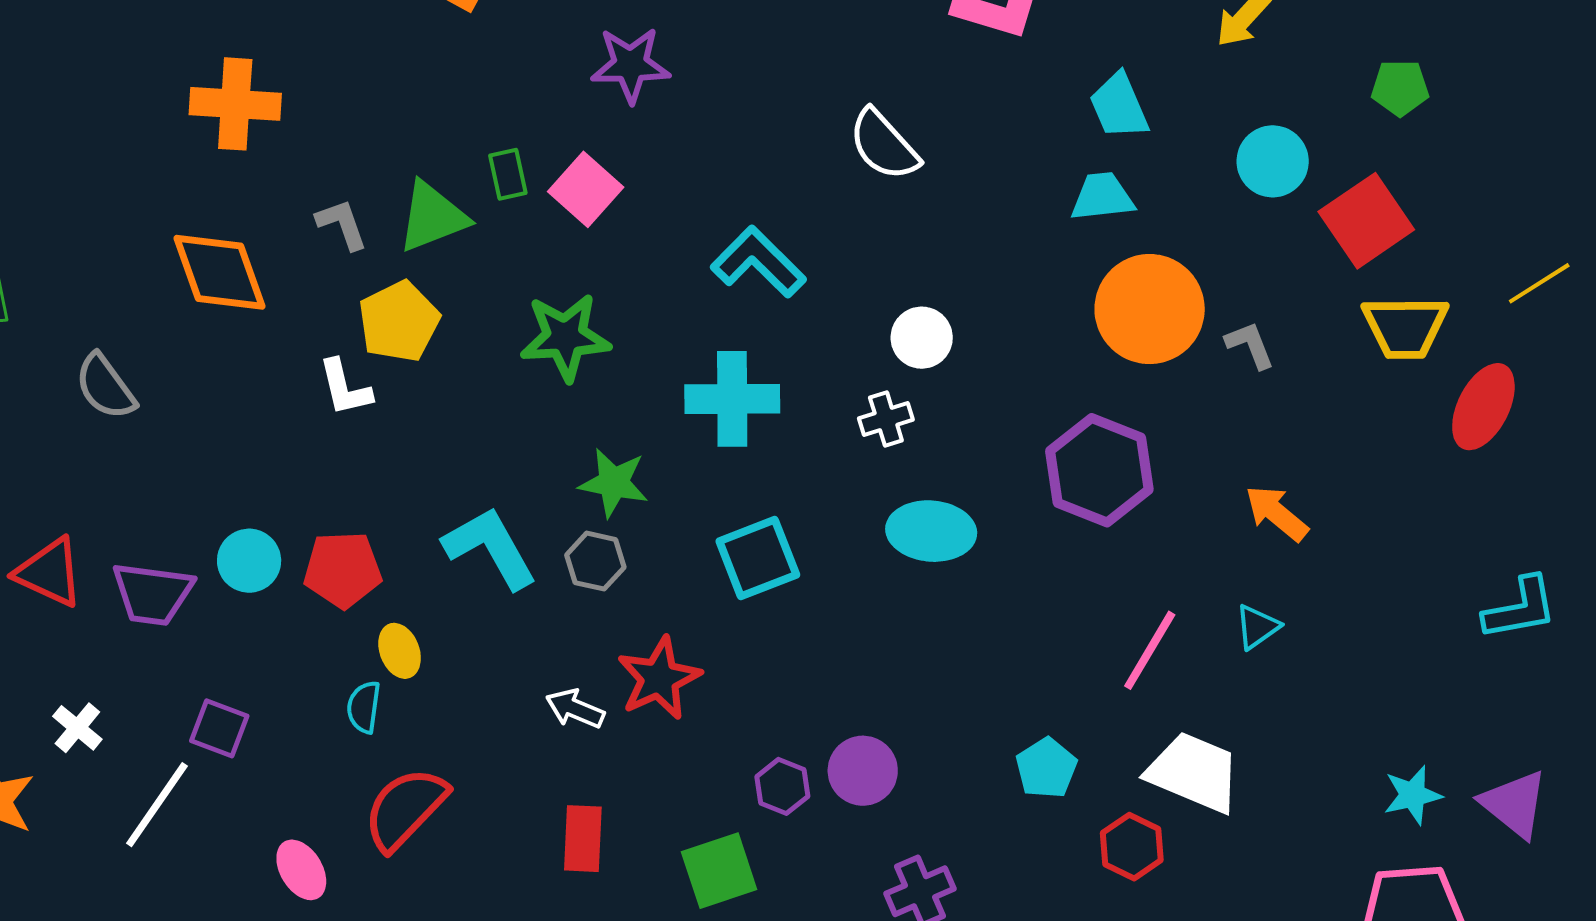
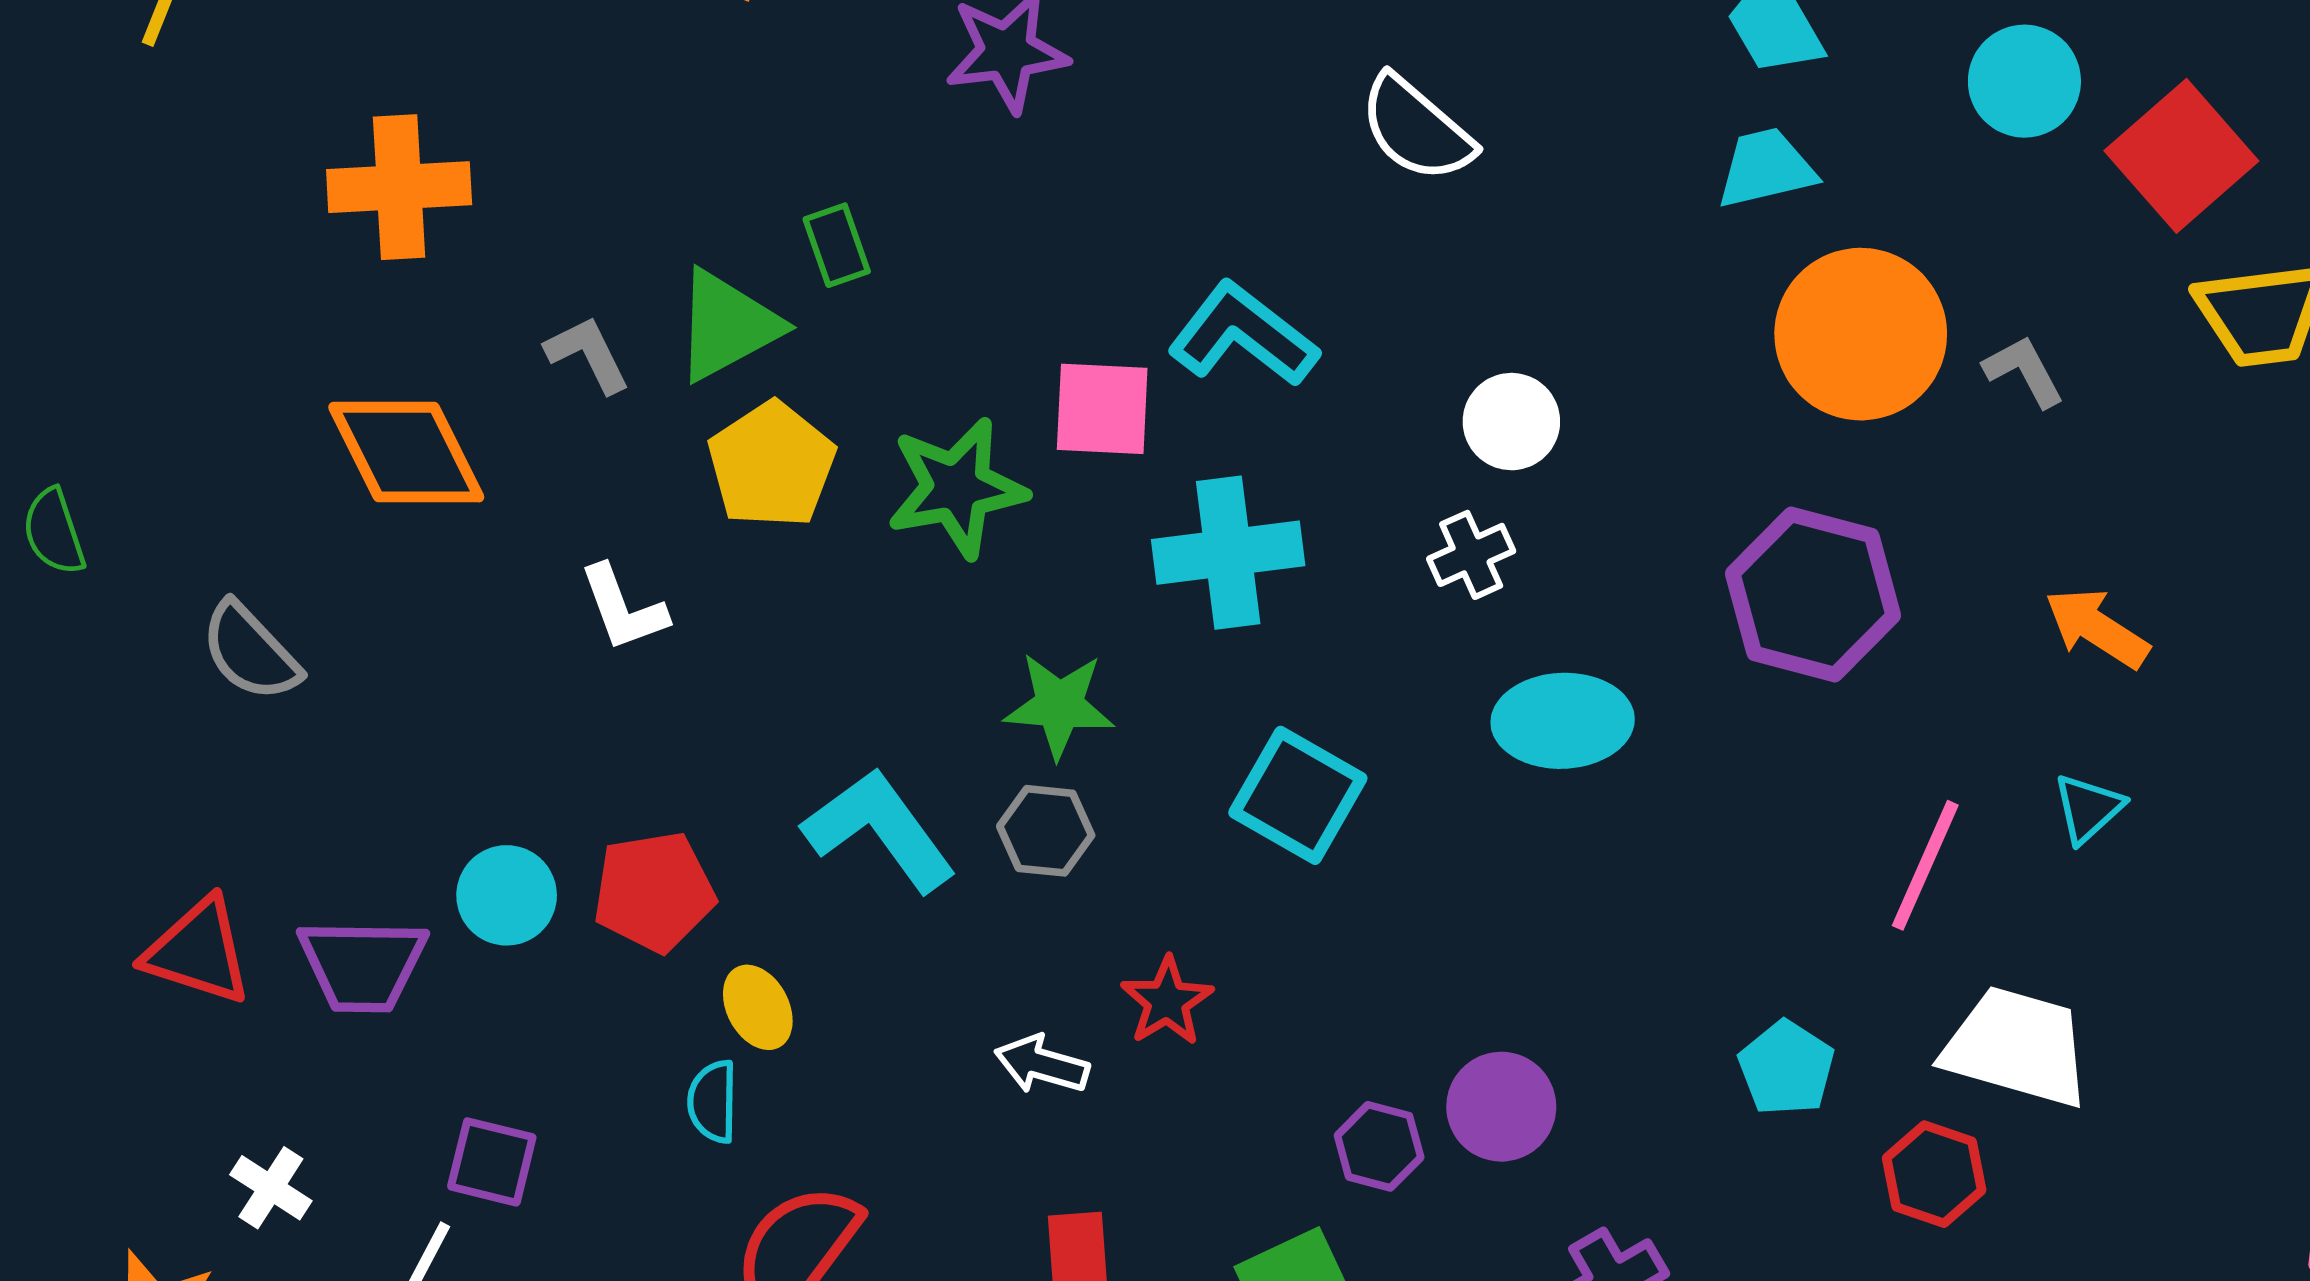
pink square: (586, 189) -> (1102, 409), moved, turned -32
yellow pentagon: (399, 322) -> (772, 465), moved
cyan square: (758, 558) -> (1298, 795), turned -32
red star: (659, 678) -> (1167, 1001), size x0.7

